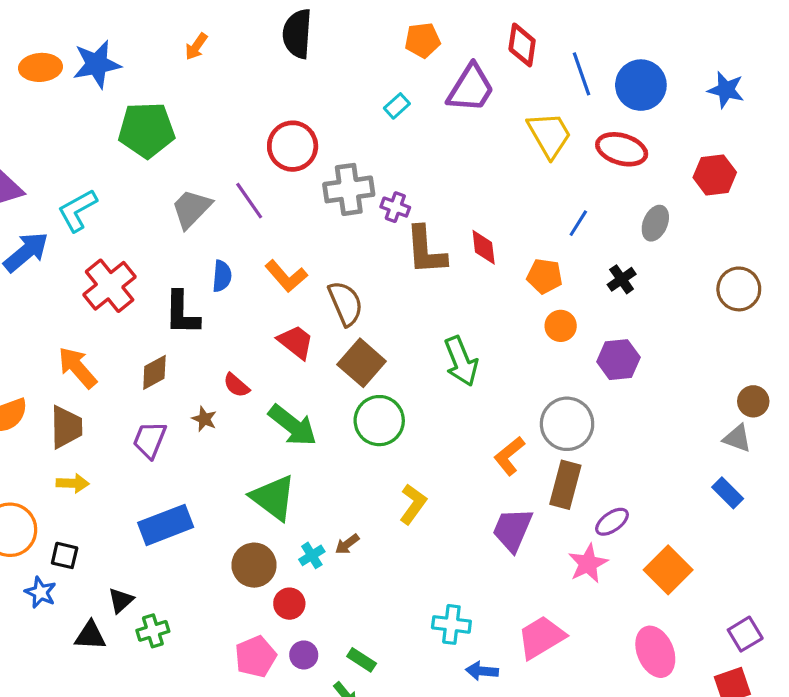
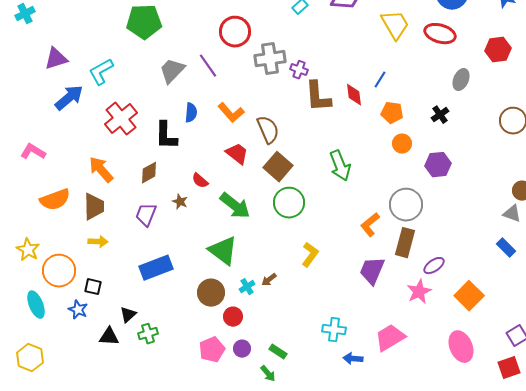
blue line: (578, 223) -> (380, 80), moved

